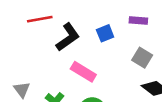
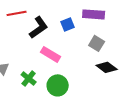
purple rectangle: (138, 20) -> (94, 14), size x1.5

